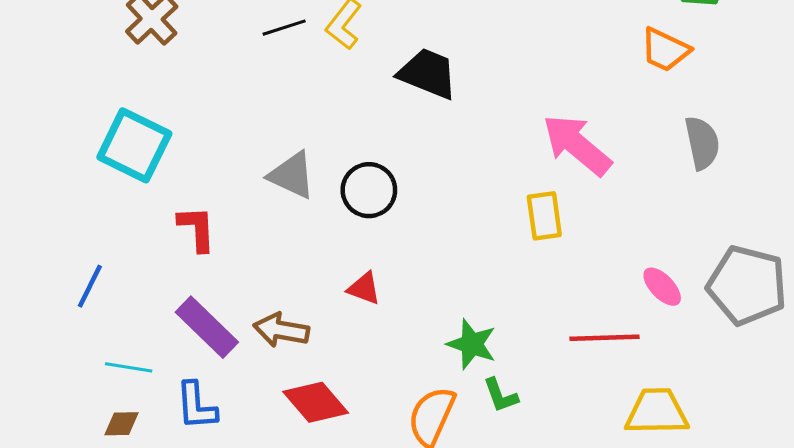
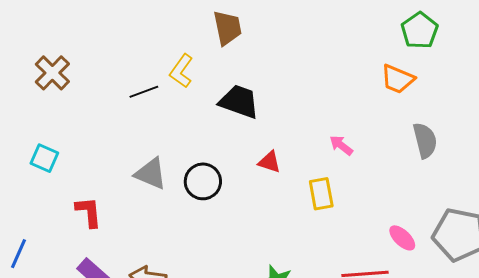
black line: (284, 28) -> (144, 92), moved
cyan square: (134, 145) -> (44, 158), size x0.6
pink arrow: (577, 145) -> (341, 145), size x0.5
red triangle: (364, 288) -> (269, 162), moved

